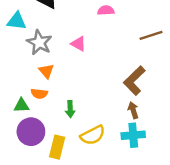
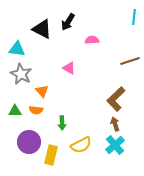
gray star: (39, 42) -> (21, 74), moved
green triangle: (21, 105) -> (15, 111), moved
cyan cross: (133, 135) -> (115, 145), turned -36

